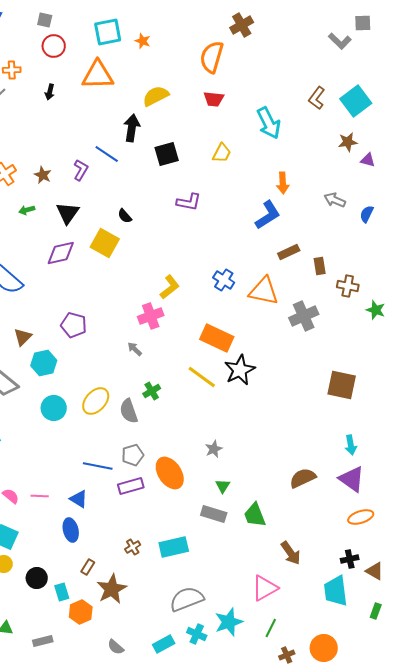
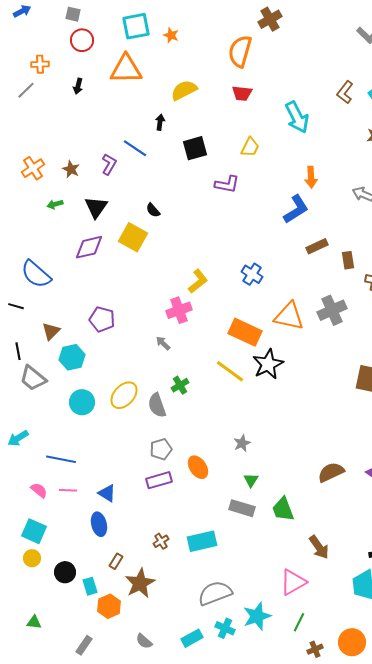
black arrow: (132, 128) -> (160, 122), size x0.6
purple L-shape: (189, 202) -> (227, 184), moved
orange triangle: (264, 291) -> (289, 316), moved
blue line: (98, 466) -> (61, 459), moved
orange ellipse: (170, 473) -> (198, 467), size x0.7
gray rectangle: (43, 641) -> (84, 645), moved, turned -42

